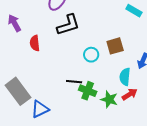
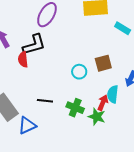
black L-shape: (68, 25) -> (34, 45), moved
black line: (74, 82) -> (45, 101), moved
red arrow: (130, 94) -> (103, 103), moved, turned -35

